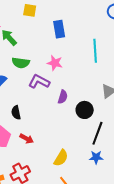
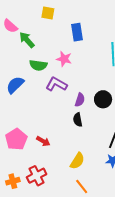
pink star: (55, 63) -> (64, 59), moved
black circle: (85, 110) -> (103, 99), moved
black semicircle: (16, 113) -> (78, 120), moved

